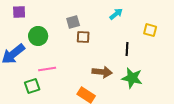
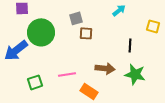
green circle: (38, 36) -> (41, 32), size x1.4
pink line: (47, 69) -> (67, 74), moved

